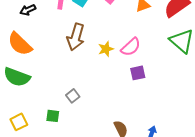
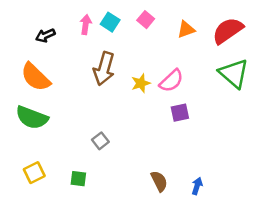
green square: (53, 116) -> (78, 179), moved

